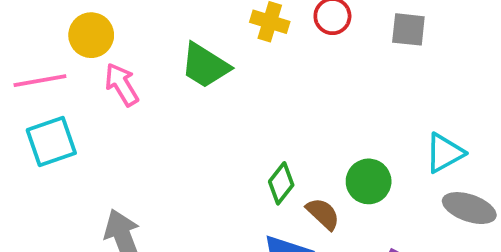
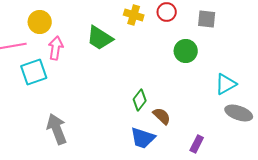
pink arrow: (122, 85) -> (56, 48), turned 40
cyan square: (51, 142) -> (34, 72), moved
green circle: (369, 181) -> (186, 51), moved

